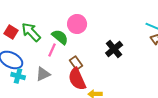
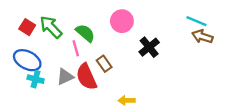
pink circle: (77, 24) -> (122, 21), moved
pink line: (52, 50) -> (76, 48), turned -40
red semicircle: (77, 79) -> (86, 77), moved

